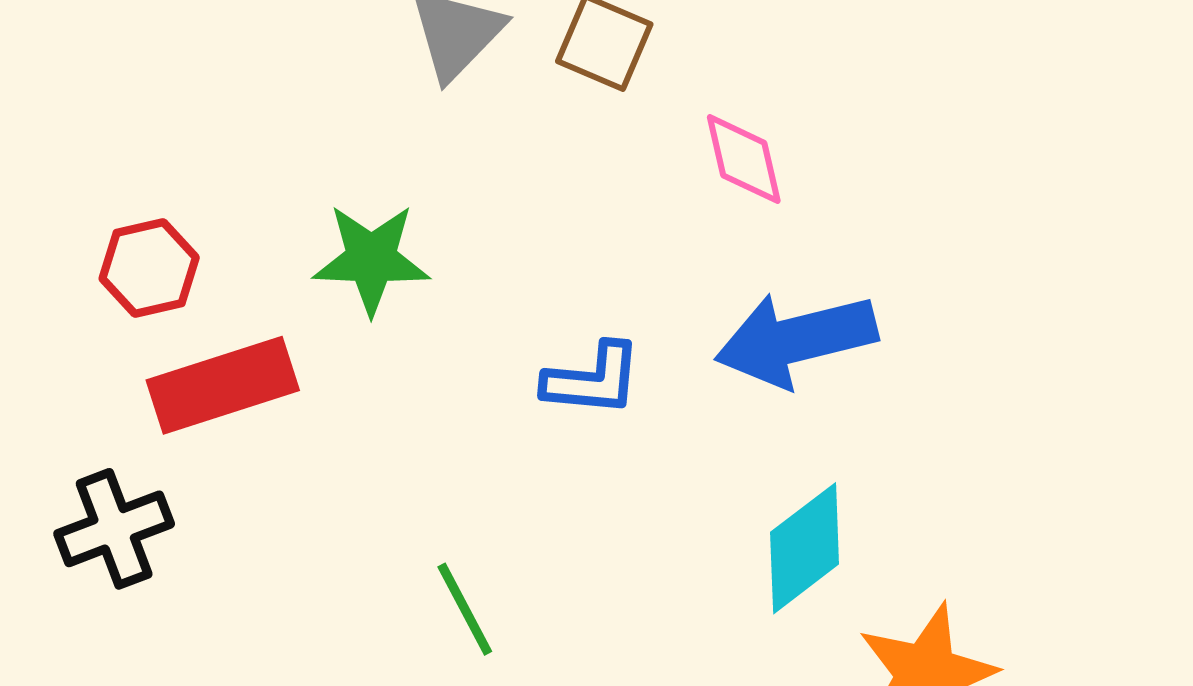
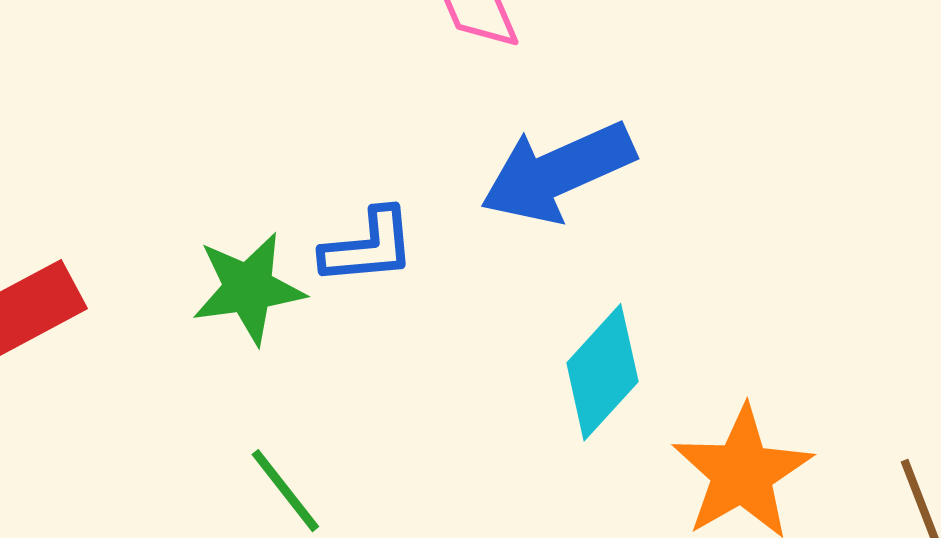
green star: (371, 259) -> (248, 288), moved

